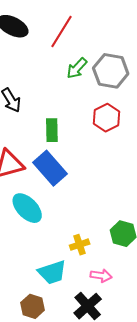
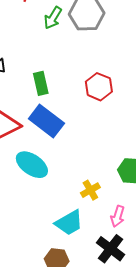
red hexagon: (107, 118) -> (99, 87), moved
pink arrow: (101, 276) -> (118, 216), turned 110

